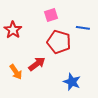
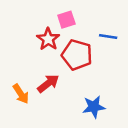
red star: (13, 30) -> (48, 39), moved
blue star: (72, 82) -> (94, 107), turned -30

